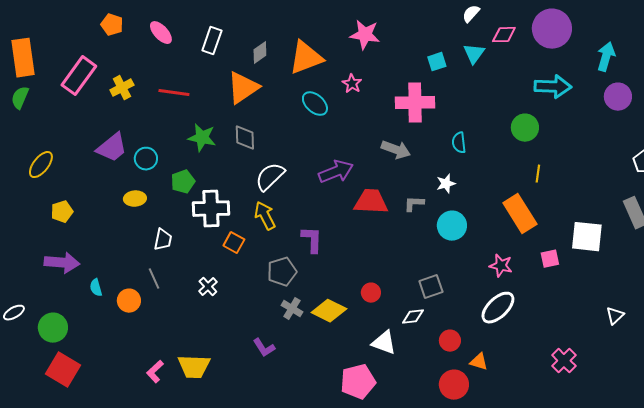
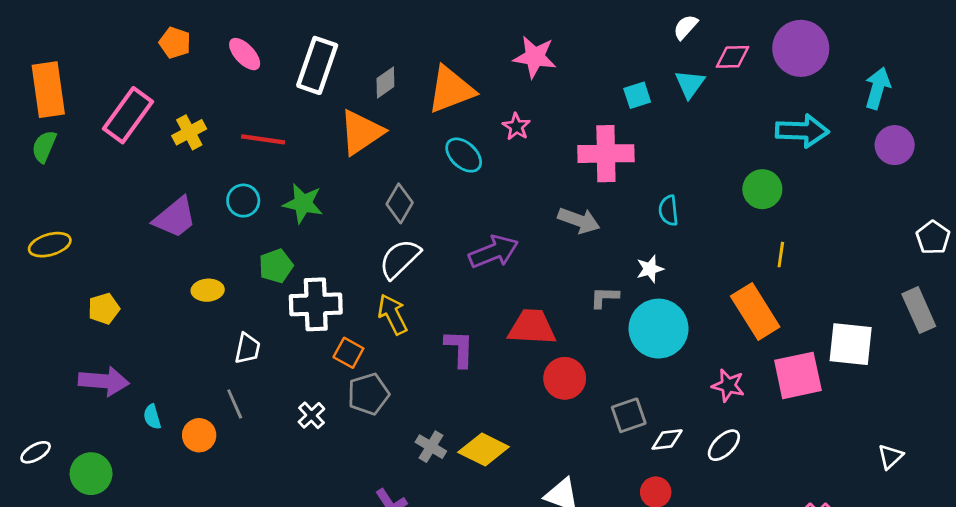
white rectangle: (212, 41) -> (317, 65), size x1.4
gray diamond: (245, 138) -> (400, 203), moved, turned 32
cyan circle: (146, 159) -> (243, 201), moved
yellow ellipse: (41, 165) -> (50, 245), moved, turned 36
red trapezoid: (371, 202) -> (532, 327), moved
cyan circle: (452, 226) -> (659, 329), size x1.4
pink square: (550, 259) -> (798, 375), size x1.8
gray pentagon: (282, 272) -> (368, 394), moved
red circle: (371, 293) -> (565, 378), moved, size x1.5
white ellipse: (498, 308) -> (724, 445), size x0.7
white diamond: (413, 317) -> (667, 439), moved

